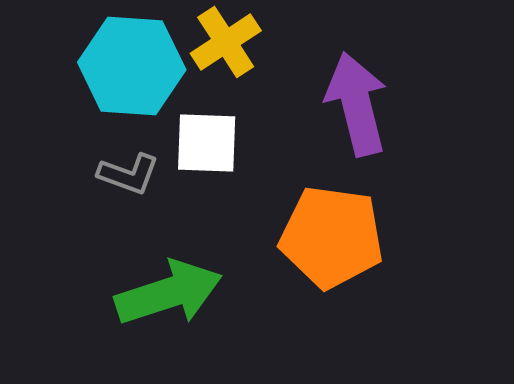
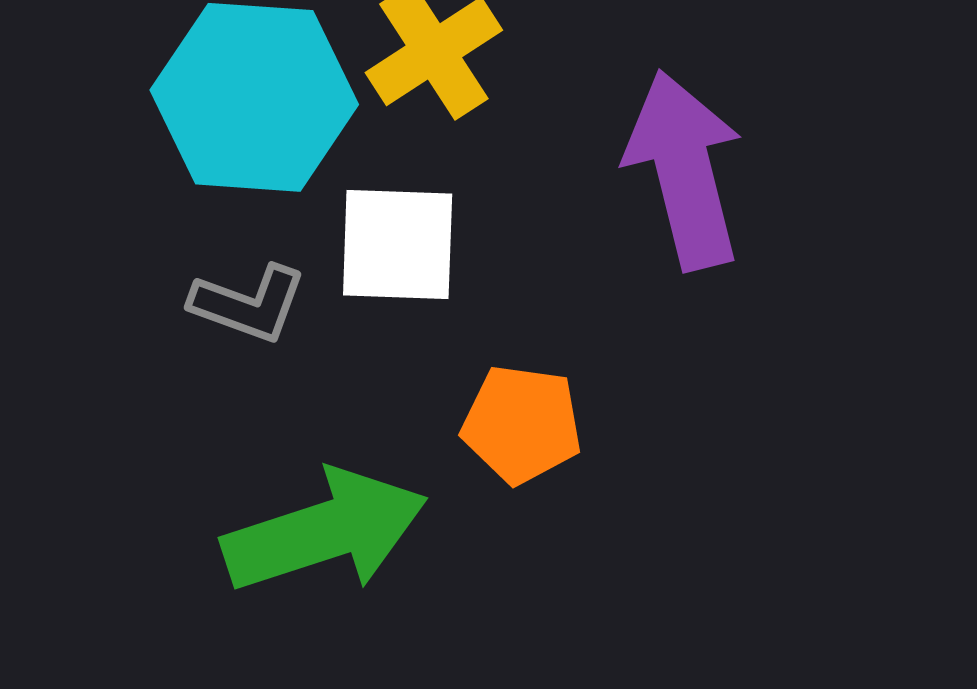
orange pentagon: (332, 237) -> (522, 424), moved, size x0.6

